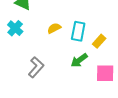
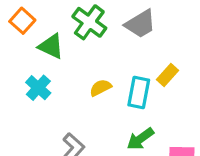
yellow rectangle: (99, 41) -> (167, 75), moved

